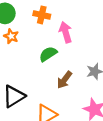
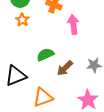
green semicircle: (48, 54) -> (45, 55), moved

